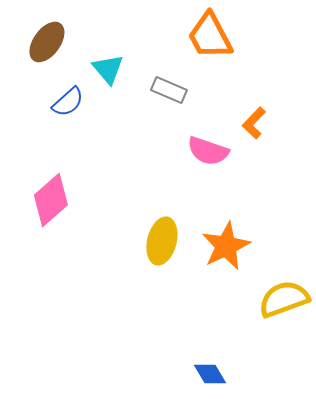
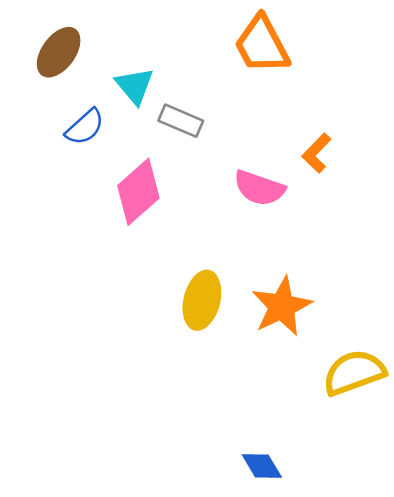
gray rectangle: (169, 90) -> (181, 121), moved
pink diamond: (51, 200) -> (138, 192), moved

